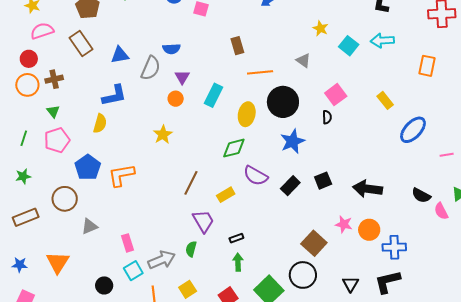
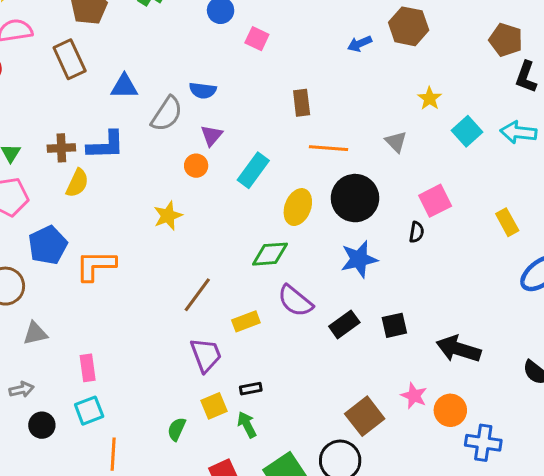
brown cross: (54, 79) -> (61, 148), moved
green semicircle: (191, 249) -> (177, 429), moved
gray arrow: (162, 260) -> (21, 390), moved, size x0.6
green arrow: (238, 262) -> (247, 425), turned -36
yellow square: (188, 289) -> (214, 406), moved

